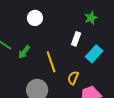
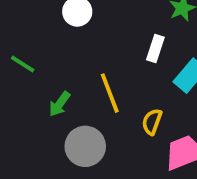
green arrow: (24, 52) -> (60, 104), moved

